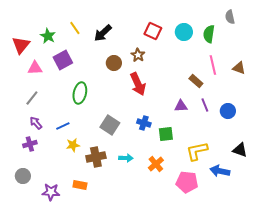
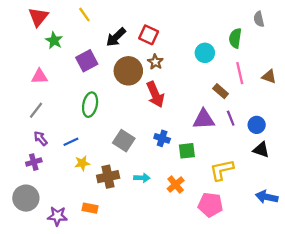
yellow line: (75, 28) -> (84, 15), moved
red square: (153, 31) -> (149, 35), moved
cyan circle: (184, 32) -> (205, 53), moved
red triangle: (21, 45) -> (38, 17), moved
purple square: (63, 60) -> (87, 61), moved
brown circle: (114, 63) -> (128, 71), size x1.6
purple triangle: (181, 106) -> (204, 119), size x1.5
black triangle: (240, 150) -> (261, 150), moved
blue arrow: (220, 171) -> (267, 197), moved
gray circle: (23, 176) -> (26, 198), size x1.5

